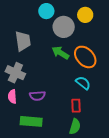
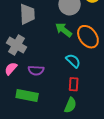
cyan semicircle: (83, 83) -> (73, 61), moved
pink semicircle: (12, 97) -> (11, 69), turned 40

